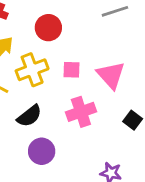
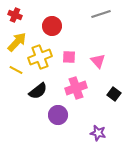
pink triangle: (111, 75) -> (98, 61), size x0.7
purple circle: (42, 151) -> (58, 115), moved

